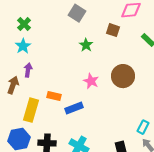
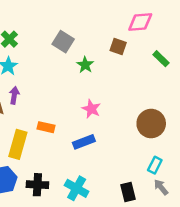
gray square: (77, 13) -> (63, 42), moved
brown circle: (123, 76) -> (151, 124), moved
blue rectangle: (74, 108) -> (84, 142), moved

